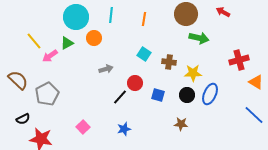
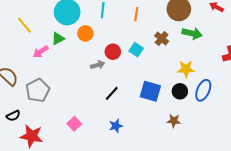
yellow line: (34, 41) -> (24, 25), moved
brown cross: (169, 62) -> (162, 38), moved, turned 32
red circle: (135, 83) -> (113, 52), moved
blue square: (158, 95) -> (150, 91), size x1.5

